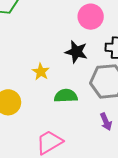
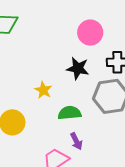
purple arrow: (106, 122) -> (76, 141), moved

